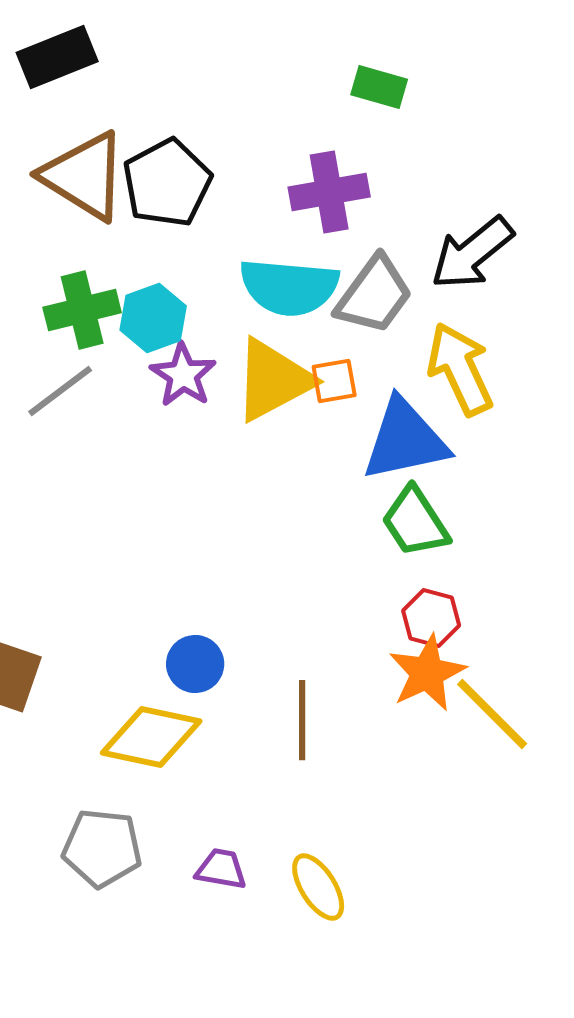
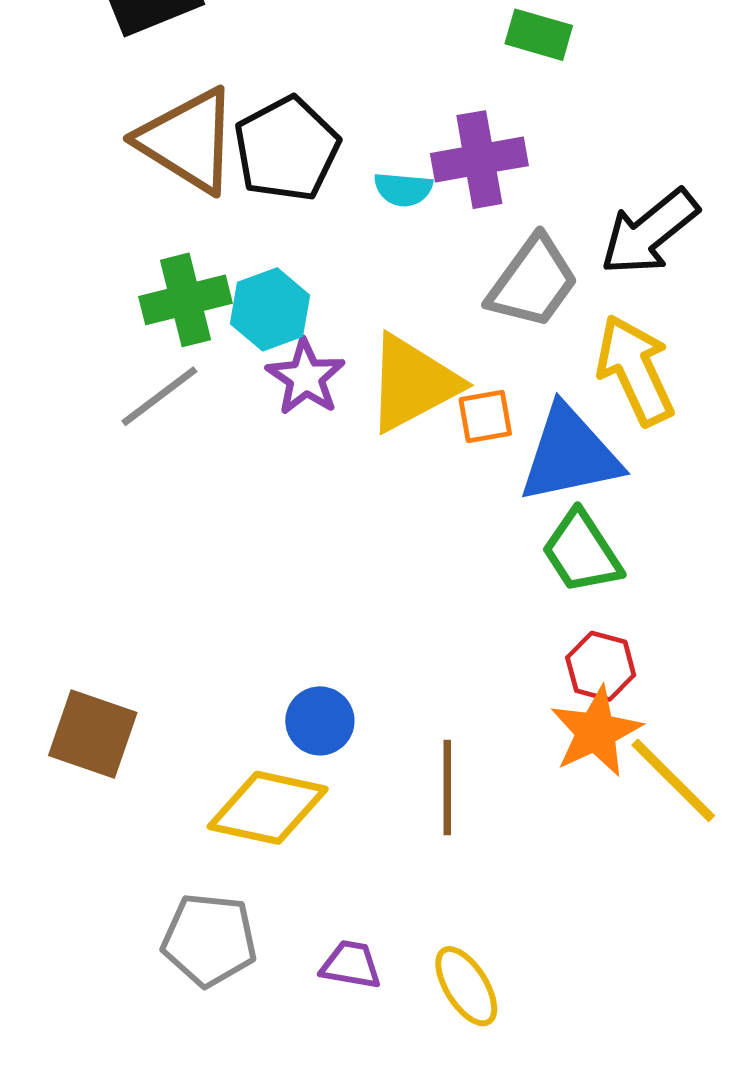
cyan semicircle: (289, 287) -> (403, 189), moved, size x0.5
orange square: (334, 381) -> (485, 416), moved

